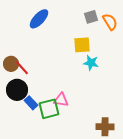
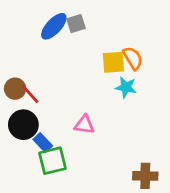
gray square: (91, 17) -> (76, 24), moved
orange semicircle: (110, 22) -> (133, 58), moved
pink triangle: (61, 100) -> (84, 125), moved
green square: (49, 109) -> (52, 161), moved

